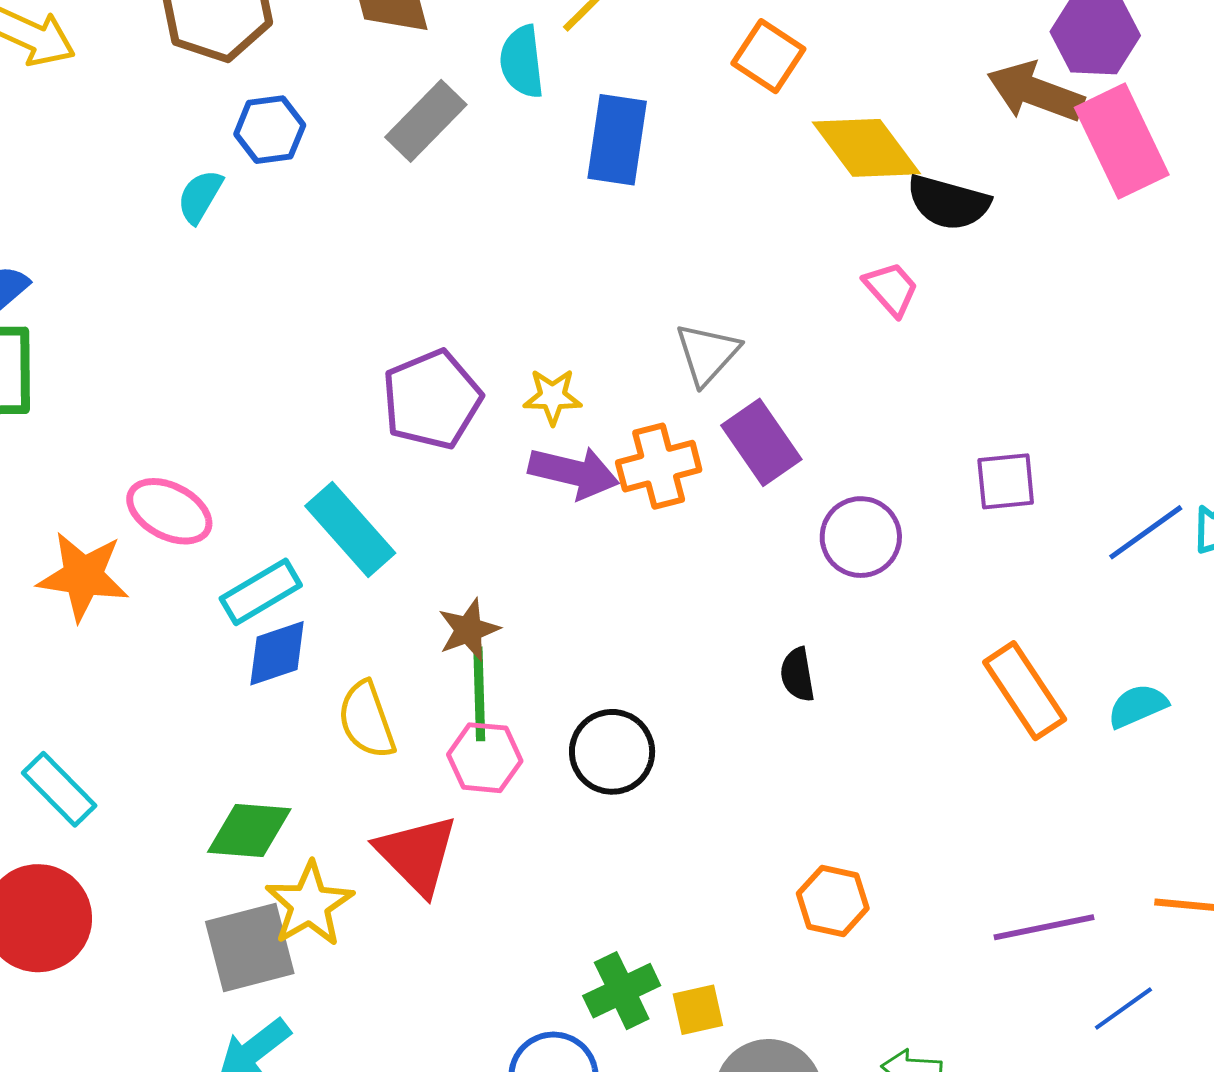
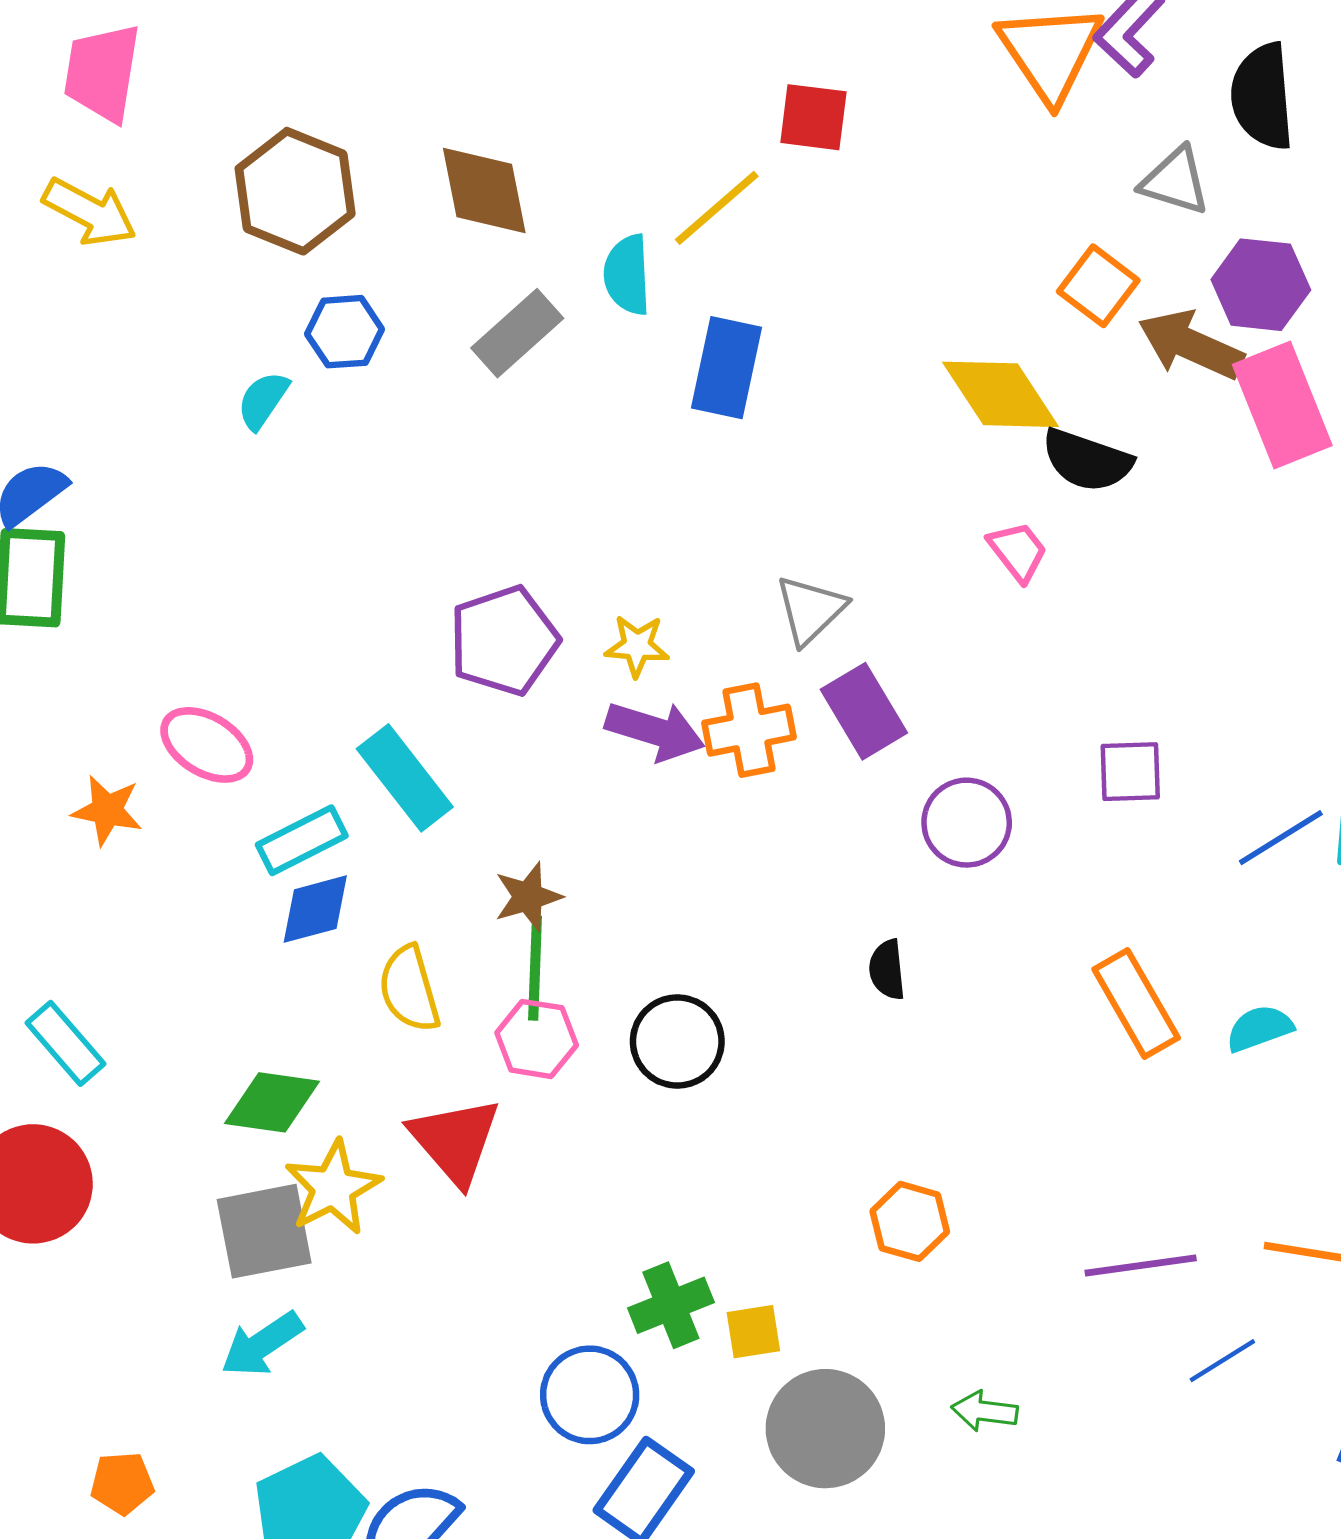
orange square: (768, 56) -> (1098, 286), moved
orange star: (83, 576) -> (107, 810), size x0.7

